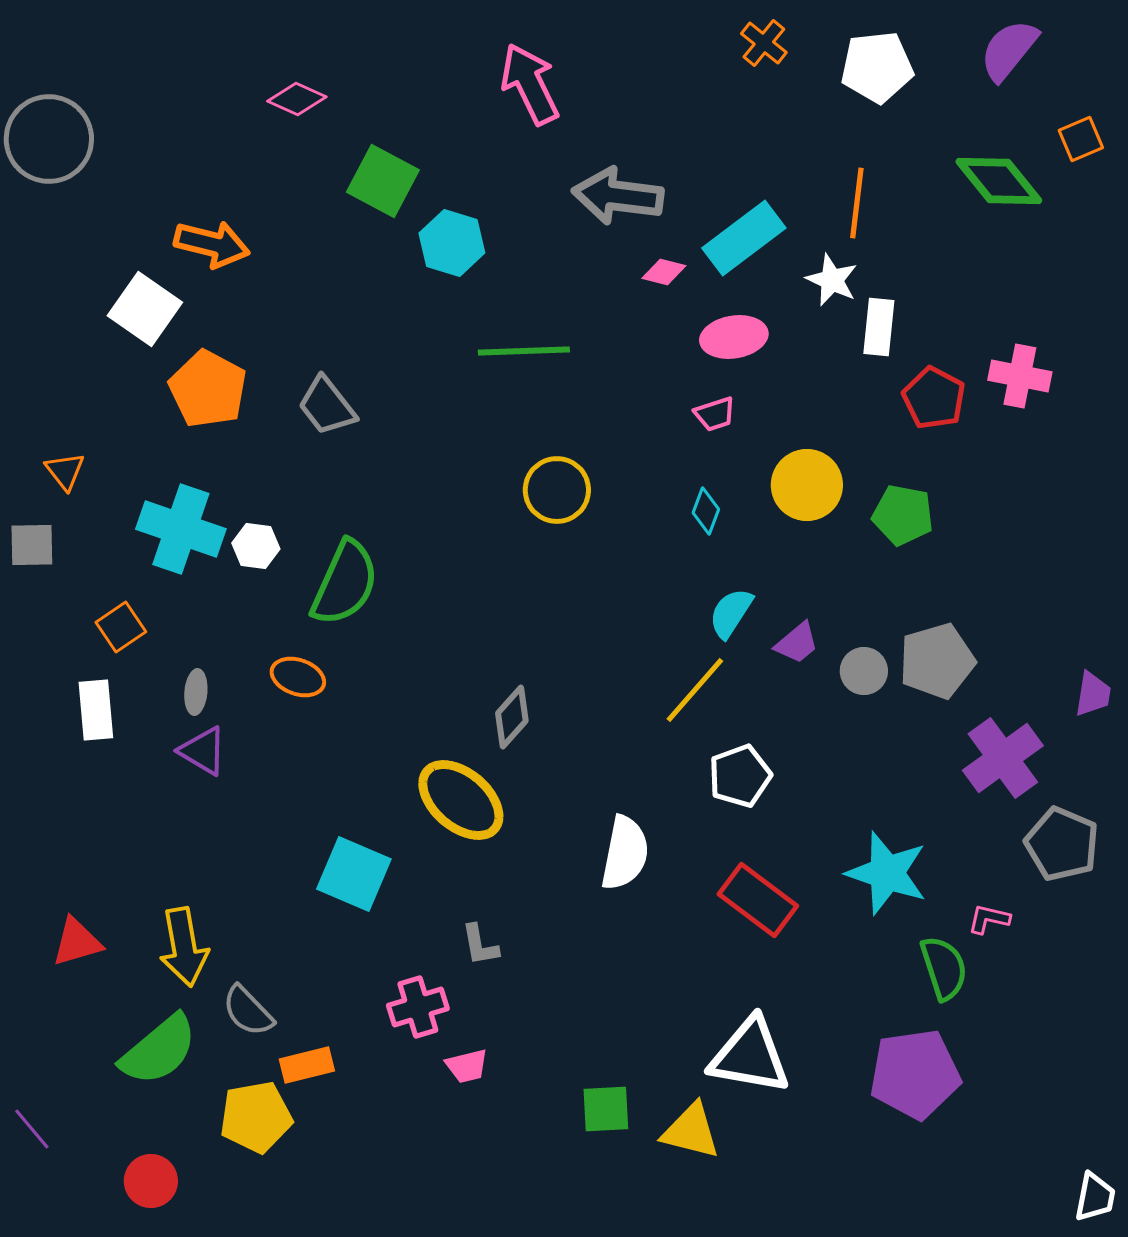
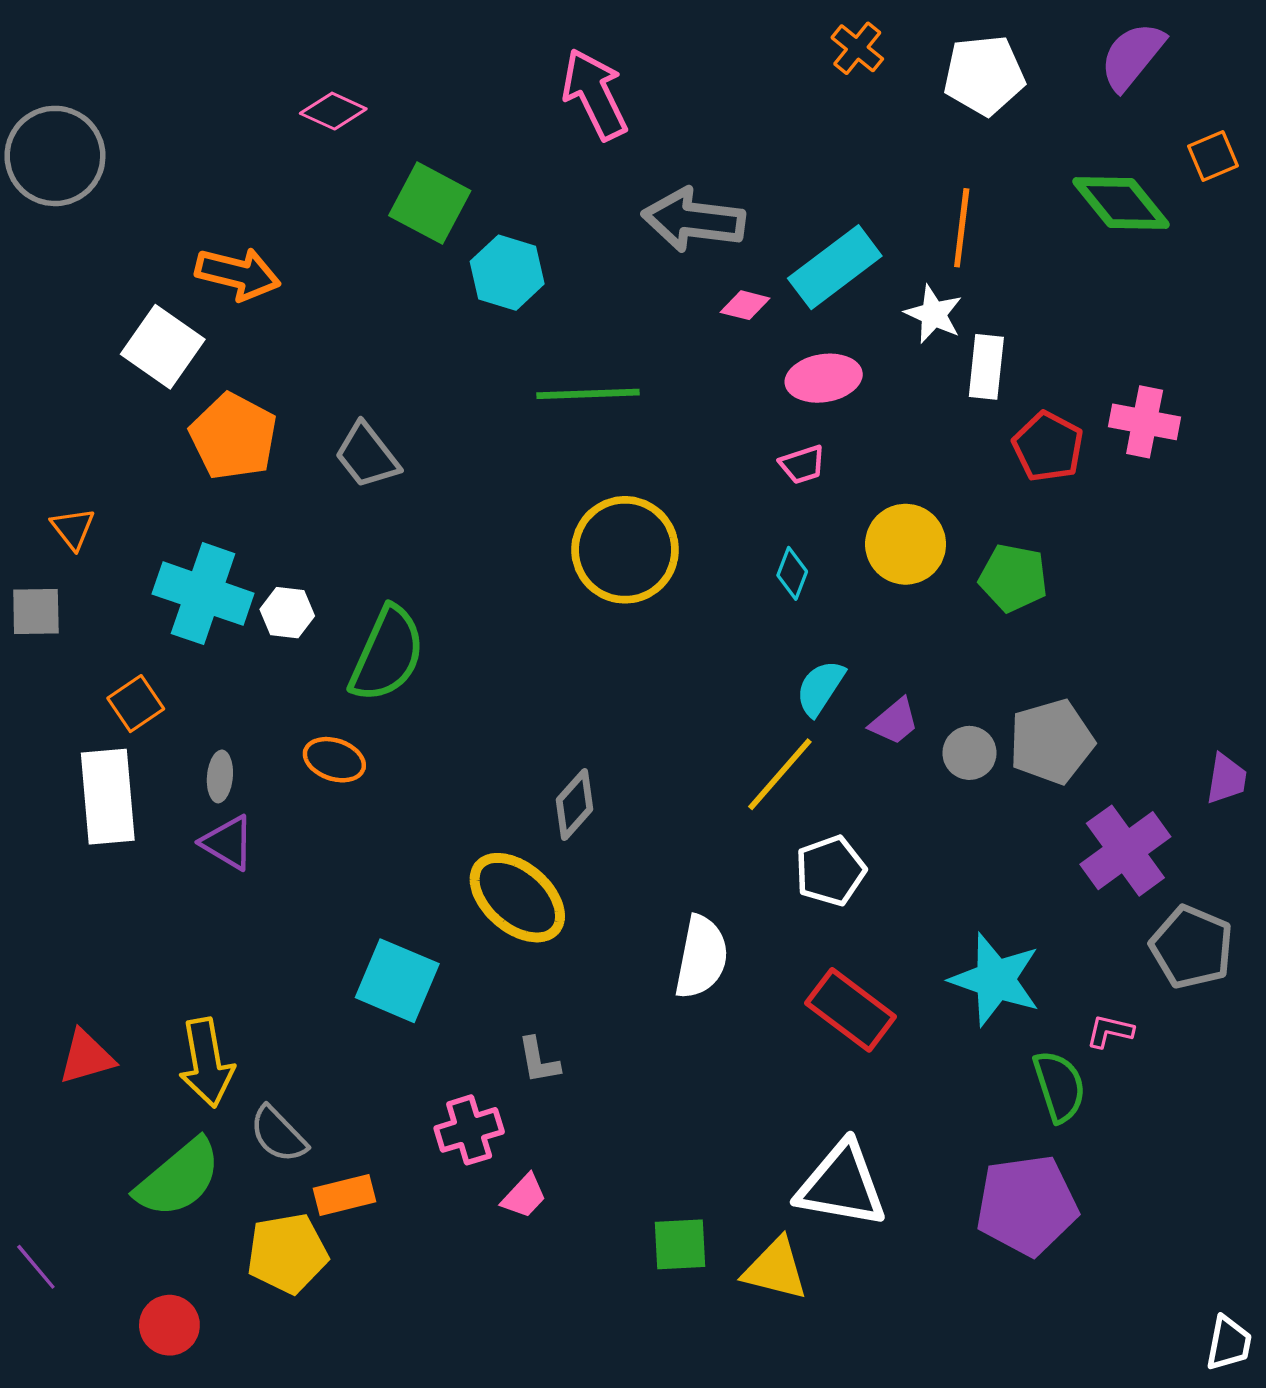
yellow circle: (557, 490) -> (625, 550), size x1.4
white rectangle: (96, 710) -> (108, 797), size x1.4
pink trapezoid: (467, 1066) -> (524, 1196), turned -33

